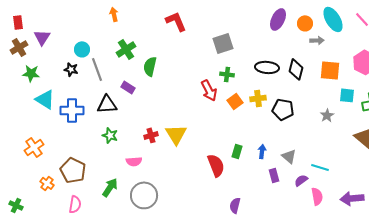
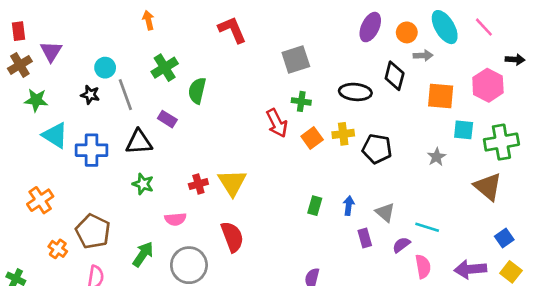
black diamond: (296, 69) -> (395, 76), moved
red semicircle: (216, 165) -> (232, 237), moved

